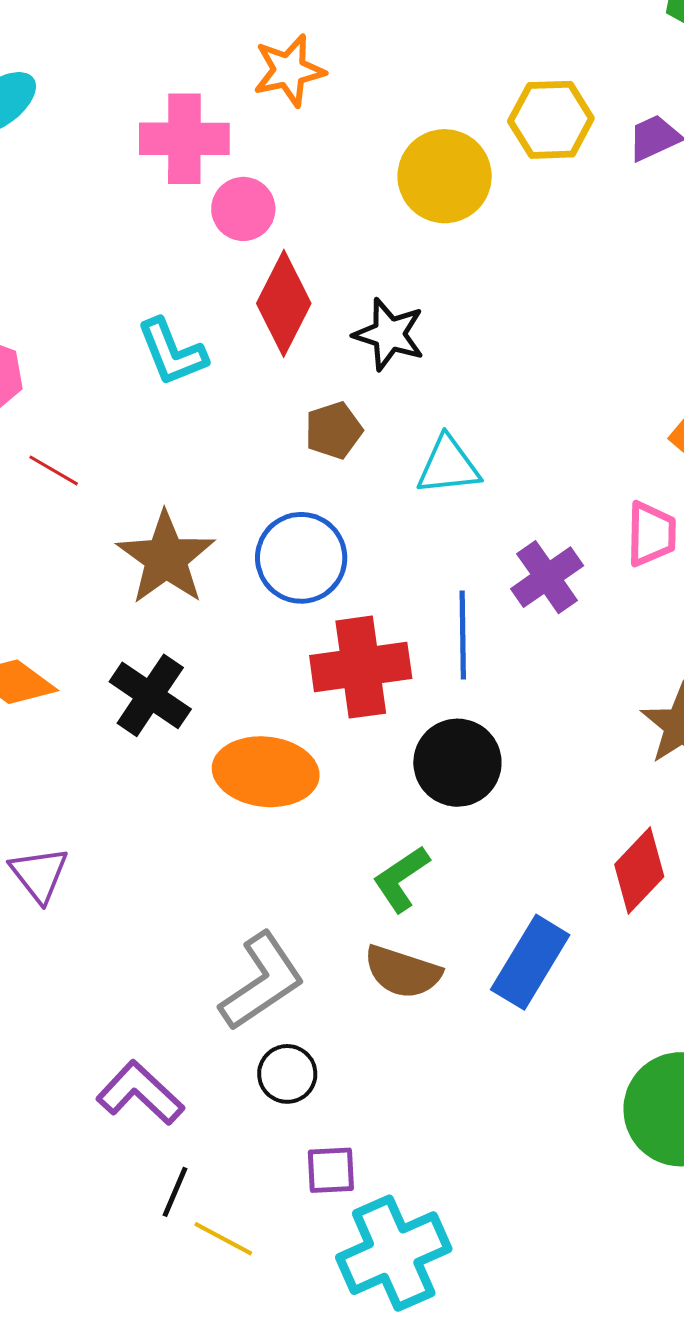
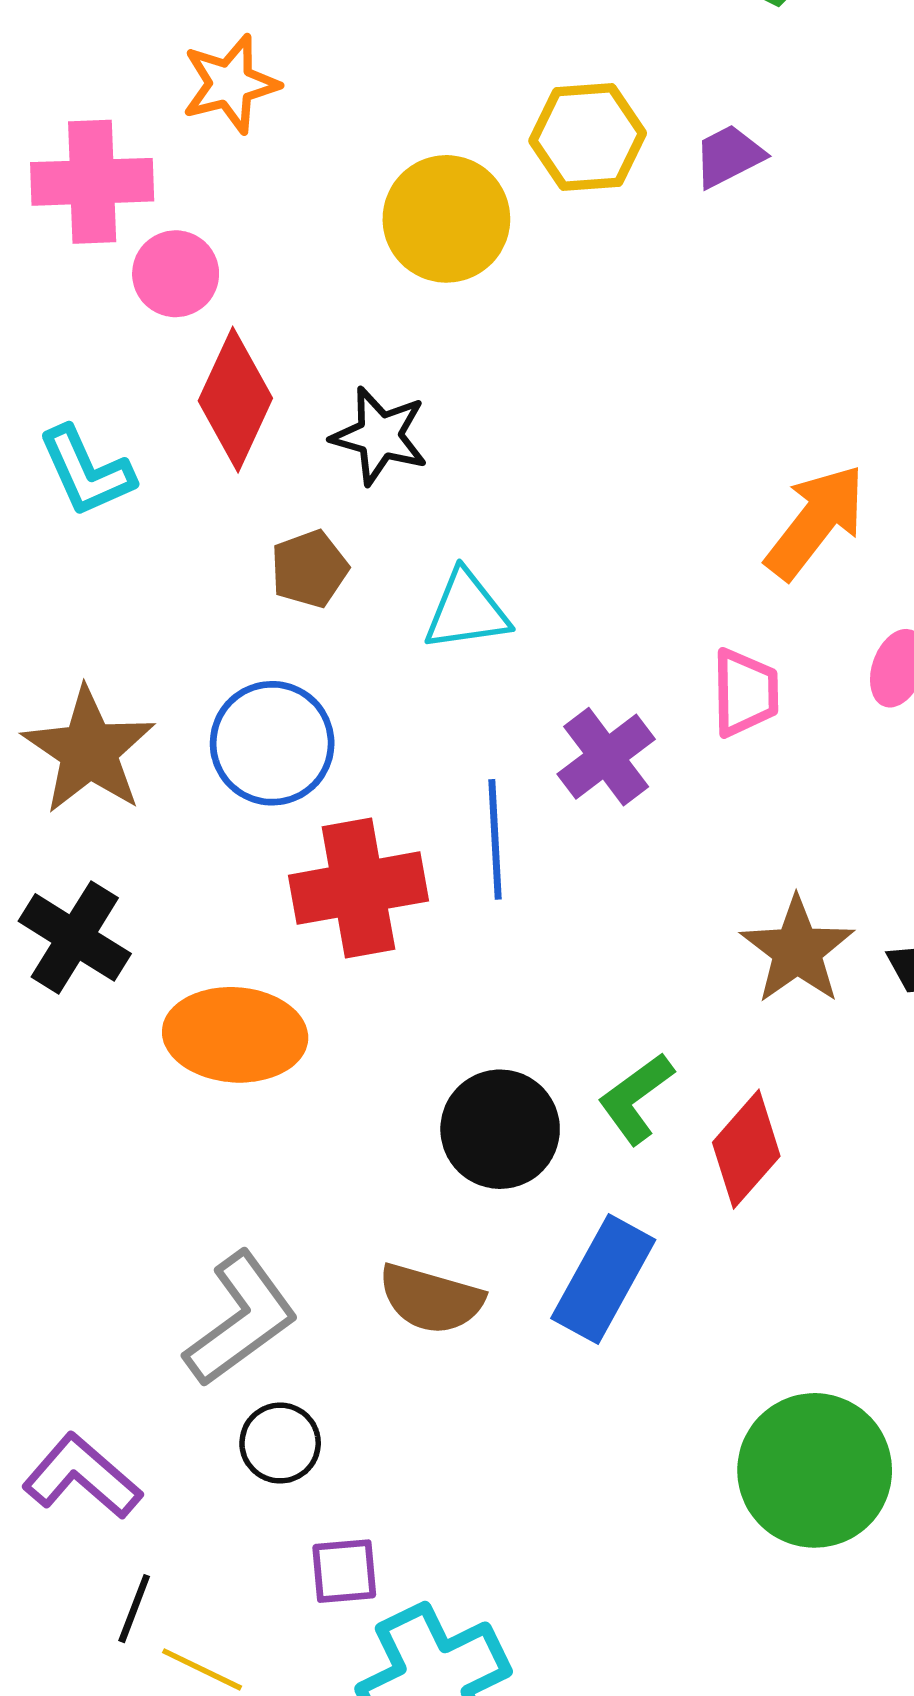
black circle: (457, 763) -> (500, 1129), moved
green L-shape: (401, 879) -> (636, 1098), moved

